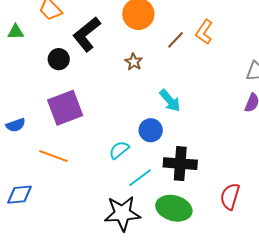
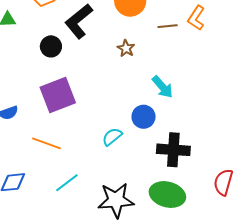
brown line: (176, 40) -> (168, 26), turned 42
cyan line: (140, 178) -> (67, 183), moved

